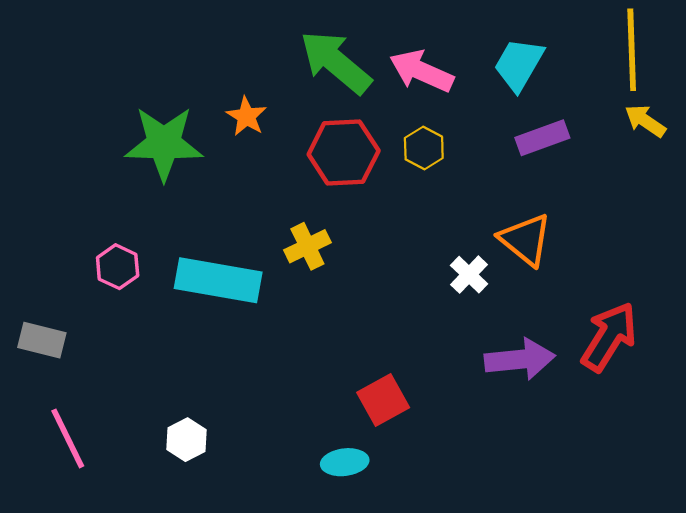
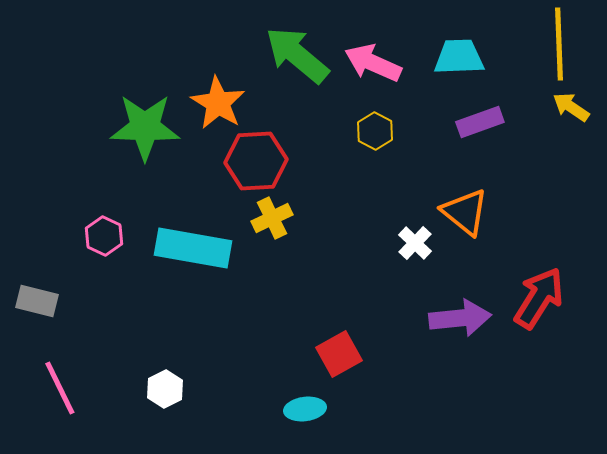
cyan trapezoid: (519, 64) -> (459, 57), turned 58
orange star: (246, 116) -> (218, 103), size x1.5
red hexagon: (344, 153) -> (256, 161), moved

